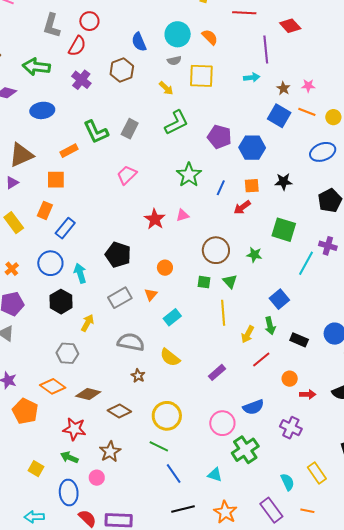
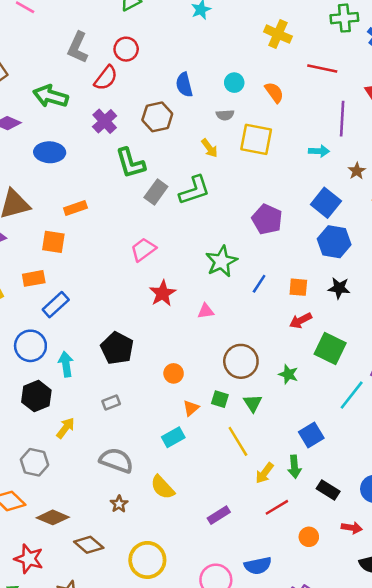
cyan circle: (178, 34) -> (234, 83), size x0.6
blue square: (279, 116) -> (326, 203), moved
green L-shape: (176, 123) -> (194, 190), moved
green L-shape: (96, 132) -> (130, 163), moved
blue hexagon: (252, 148) -> (334, 242), moved
red arrow: (242, 207) -> (301, 320), moved
orange rectangle: (45, 210) -> (34, 278), turned 48
red star: (155, 219) -> (163, 293), moved
orange triangle: (151, 295) -> (191, 408), moved
gray rectangle: (120, 298) -> (111, 402), size x0.6
yellow line: (223, 313) -> (238, 441), turned -35
red arrow: (308, 394) -> (352, 528), moved

